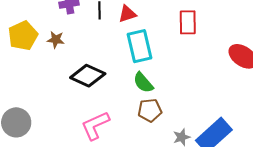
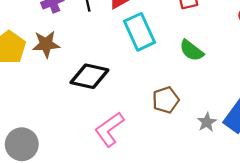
brown star: (56, 40) -> (46, 44), size x1.4
green semicircle: (143, 83) -> (192, 51), moved

